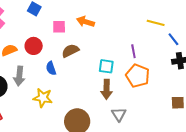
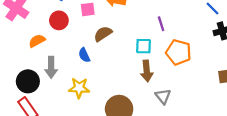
red circle: (34, 46) -> (59, 20), moved
purple line: (133, 51) -> (161, 24), moved

